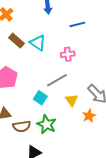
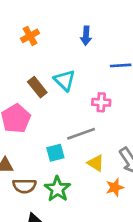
brown rectangle: (16, 41) -> (37, 87), moved
cyan square: (40, 98) -> (55, 153), turned 32
yellow triangle: (72, 100) -> (96, 163), turned -32

